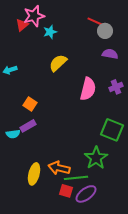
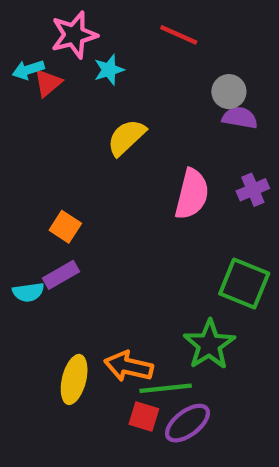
red line: (96, 22) -> (179, 35), moved
red triangle: (22, 25) -> (48, 83), moved
gray circle: (105, 31) -> (229, 92), moved
cyan arrow: (10, 70) -> (28, 70), moved

